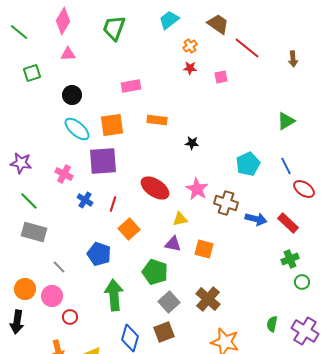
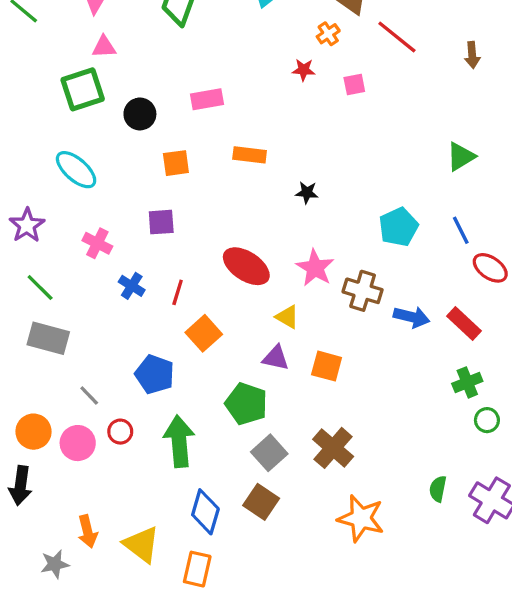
orange cross: (190, 46) -> (328, 34), moved
green square: (32, 73) -> (83, 89), moved, size x1.5
black circle: (72, 95) -> (140, 114), moved
orange square: (112, 125) -> (176, 163), size x0.7
cyan ellipse: (77, 129) -> (76, 170), moved
purple square: (103, 161) -> (161, 222), size x0.6
purple star: (21, 163) -> (27, 225), turned 30
yellow triangle: (180, 219) -> (287, 317), turned 42
red circle: (70, 317) -> (120, 432), moved
brown square: (164, 332) -> (261, 502), turned -35

